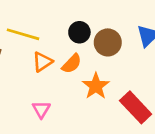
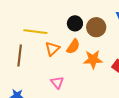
orange star: (96, 86) -> (93, 59), turned -30

